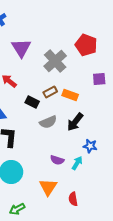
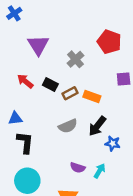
gray cross: (55, 61) -> (75, 59), size x0.7
black rectangle: (32, 102) -> (50, 84), moved
blue star: (90, 146) -> (113, 144), moved

